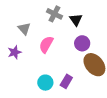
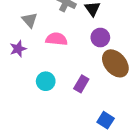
pink semicircle: (46, 44) -> (56, 39), turned 66
cyan circle: (45, 83) -> (46, 81), moved

